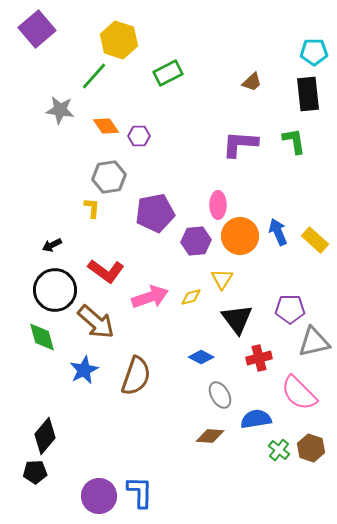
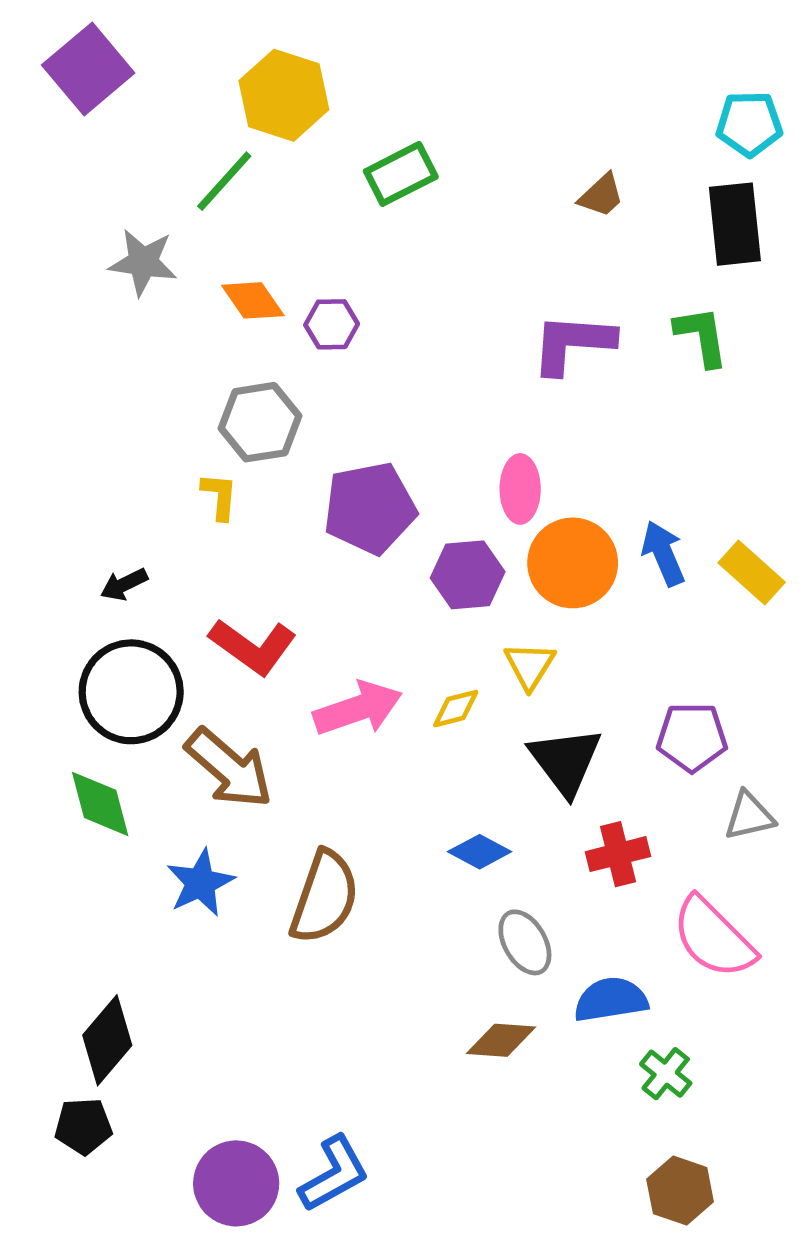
gray triangle: (314, 342) -> (749, 816), size x0.7
brown hexagon: (311, 448) -> (680, 1191), moved
blue L-shape: (140, 492) -> (334, 1174), turned 60

